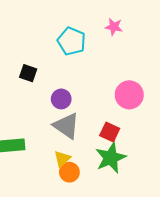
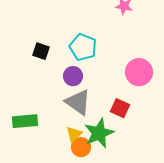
cyan pentagon: (71, 41) -> (83, 47), moved
green star: (111, 158) -> (99, 133), moved

